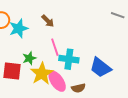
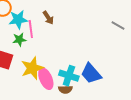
pink line: (55, 47) -> (31, 29), moved
green star: (29, 58) -> (19, 40), moved
cyan cross: (69, 59) -> (69, 76), moved

